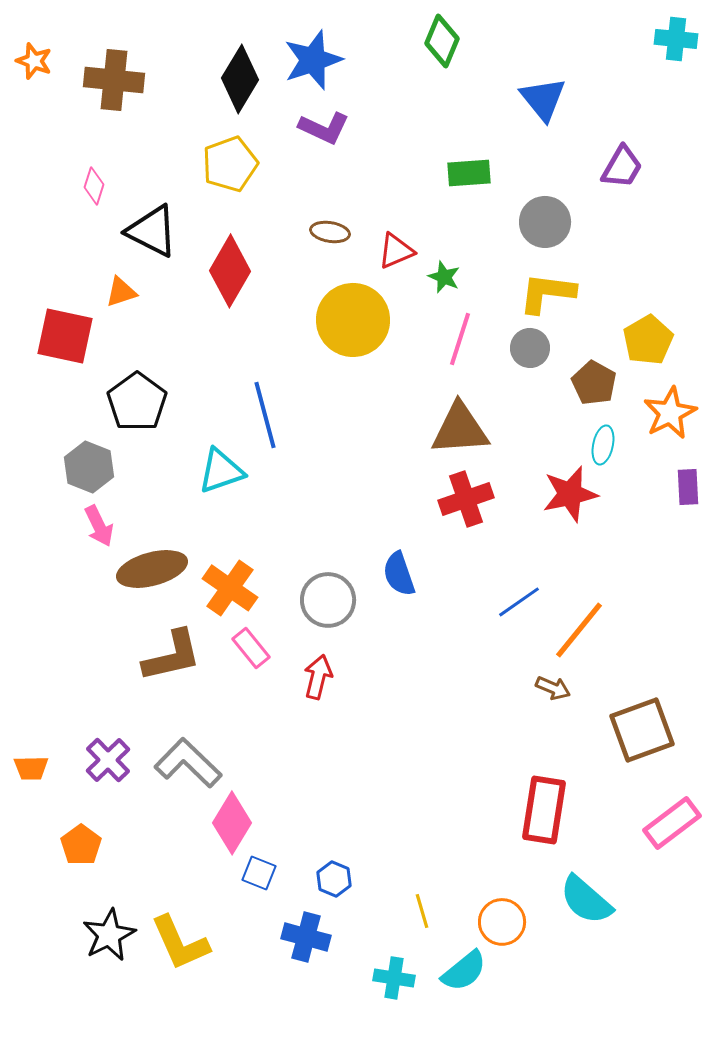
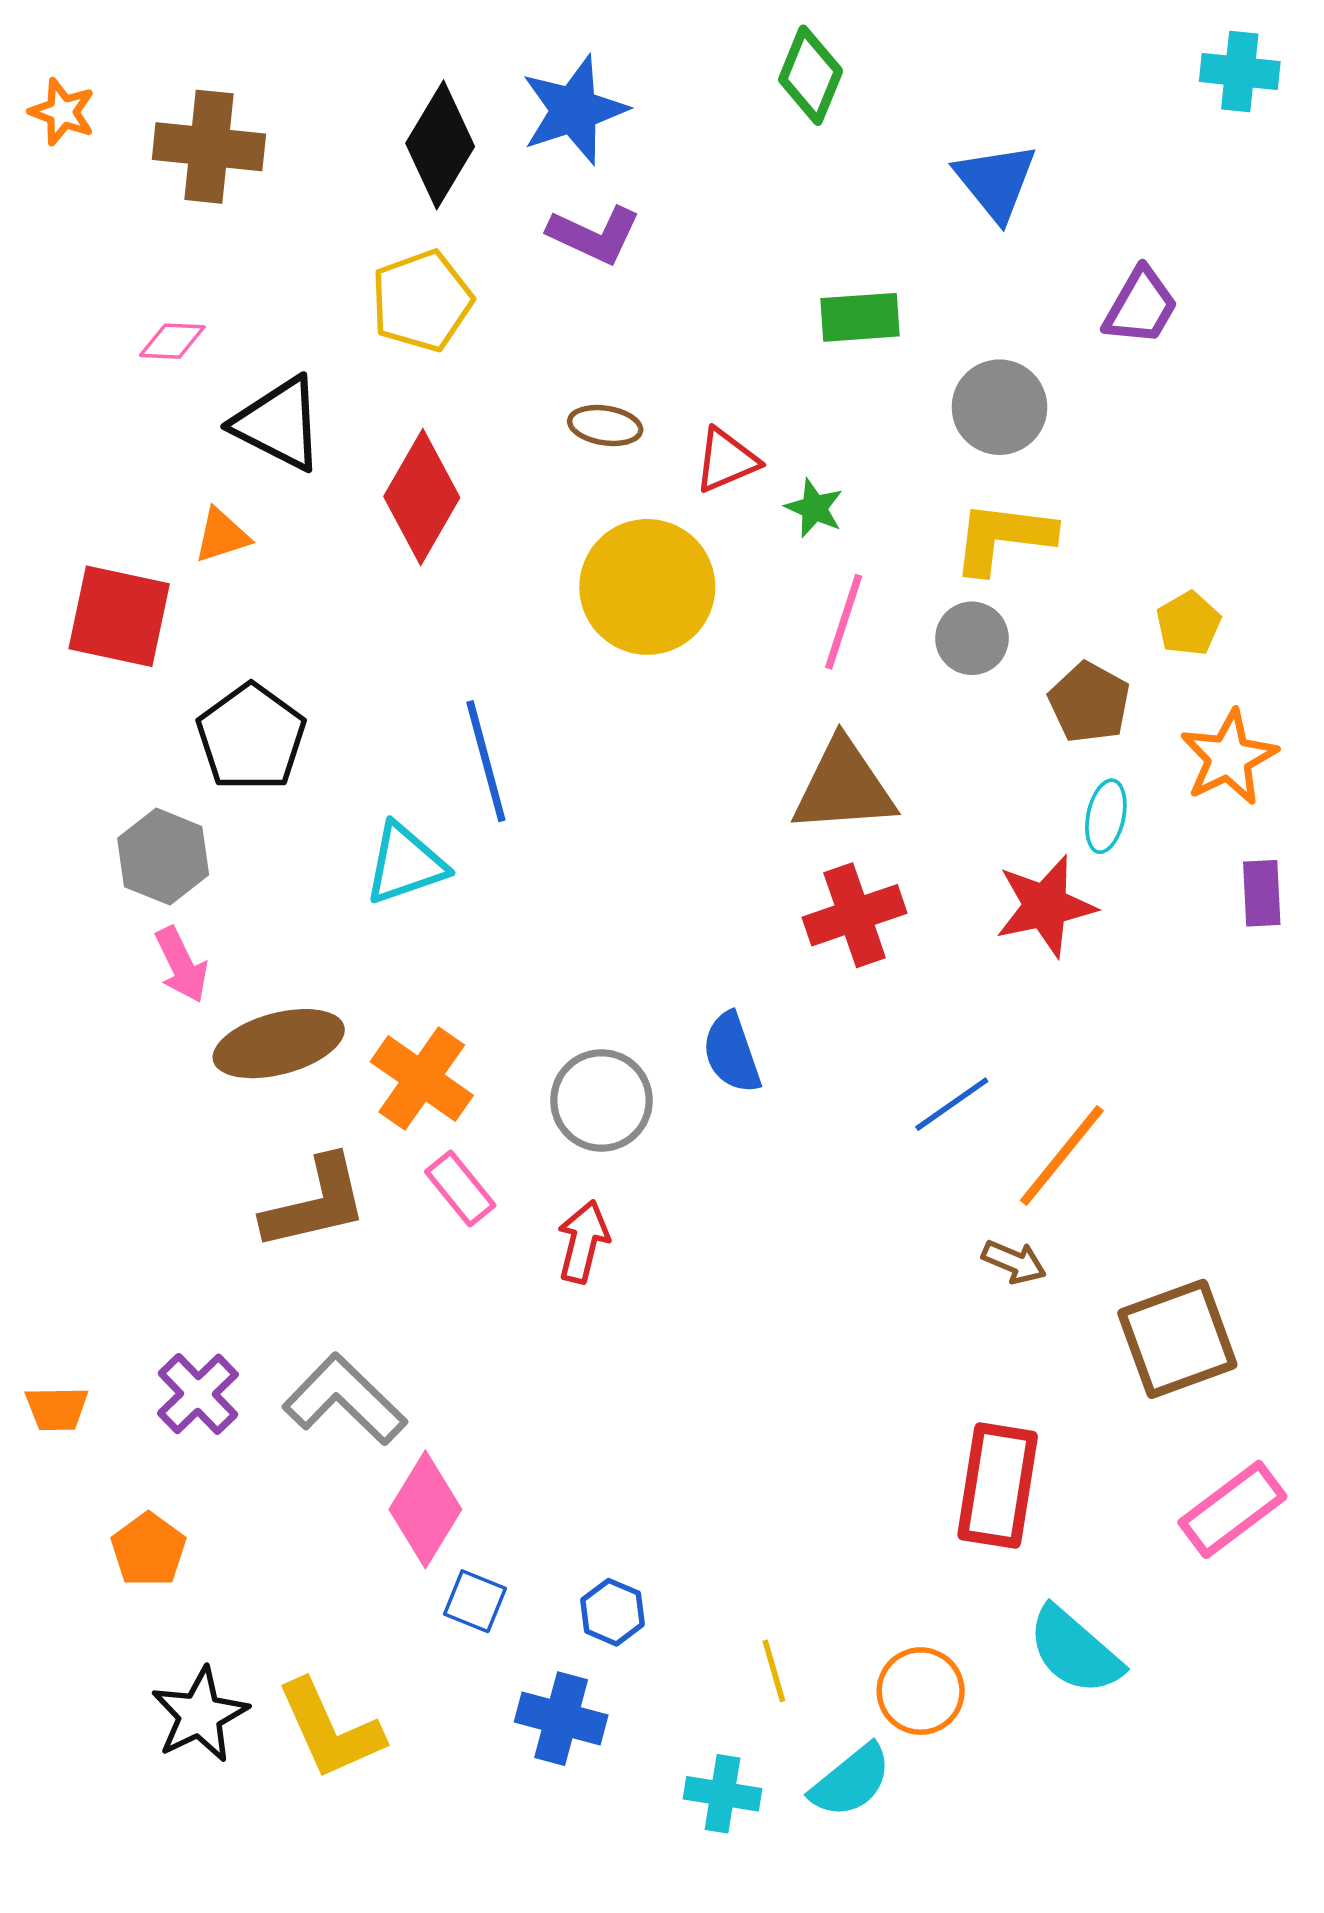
pink diamond: (94, 186) -> (172, 341), turned 75
yellow pentagon: (648, 340) -> (1188, 624), size x0.7

